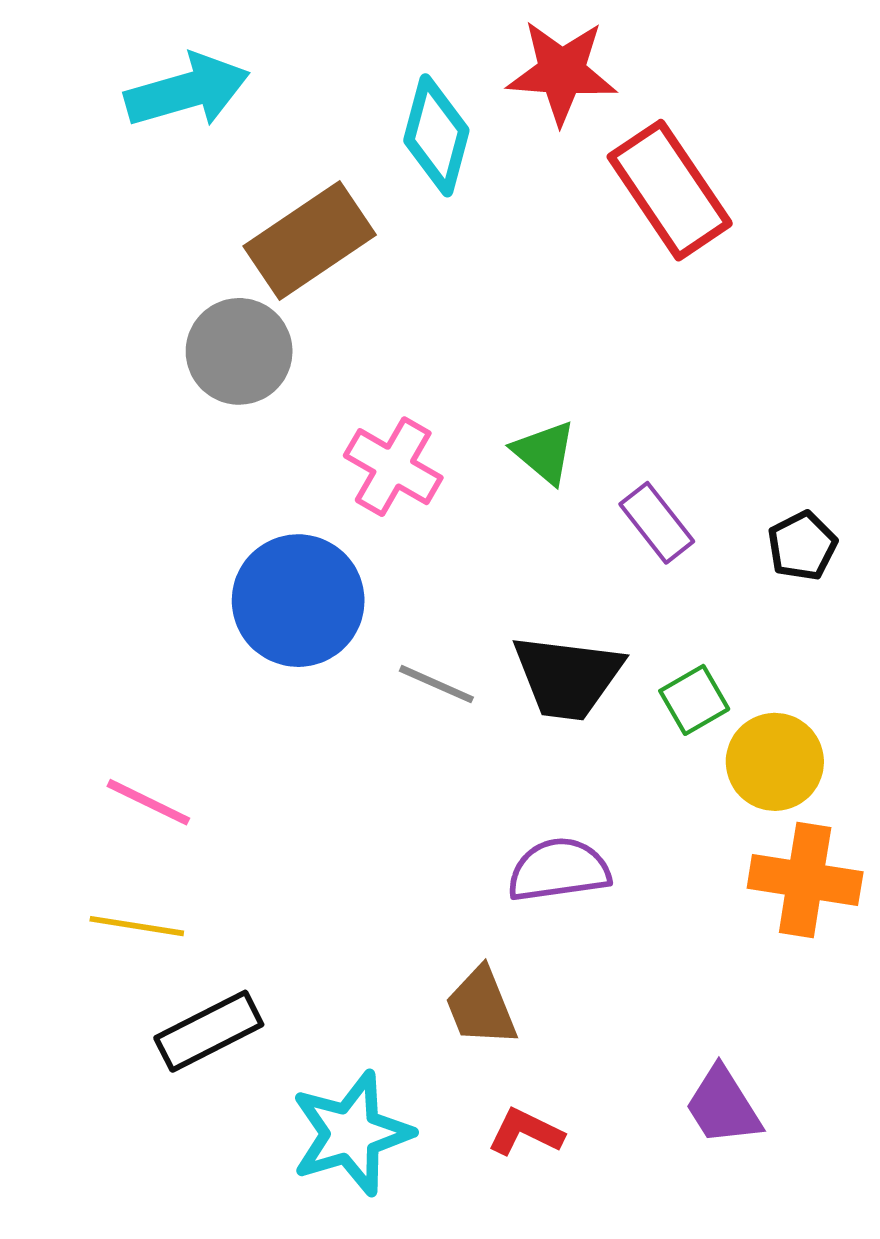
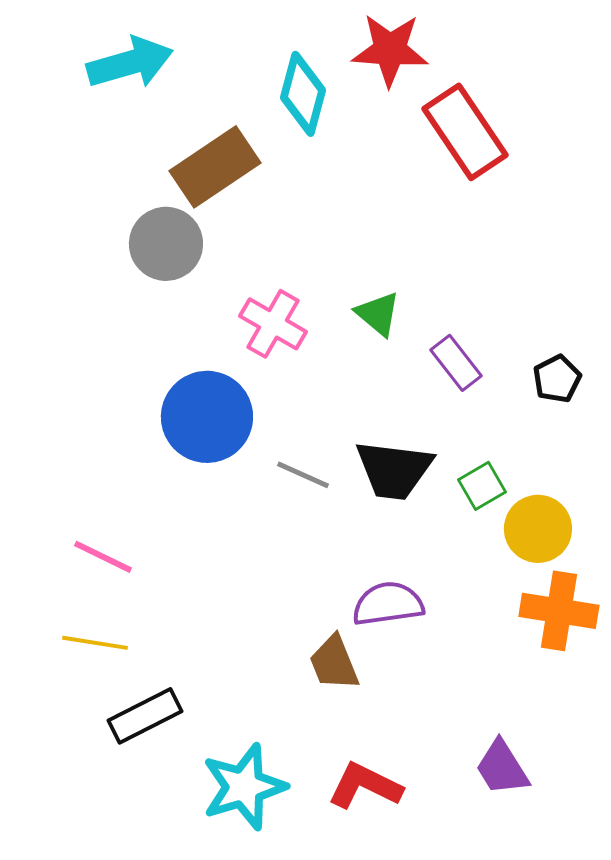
brown trapezoid: (481, 1007) -> (334, 663), moved
red L-shape: (526, 1132) -> (365, 786), size x1.4

